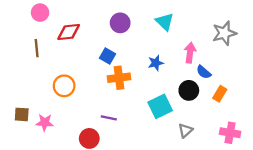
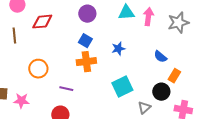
cyan triangle: (165, 22) -> (126, 13), turned -48
pink arrow: (190, 53) -> (148, 17), moved
blue square: (108, 56) -> (85, 41), moved
black circle: (189, 90) -> (161, 92), moved
purple line: (109, 118) -> (66, 89), moved

